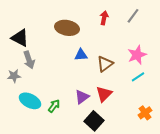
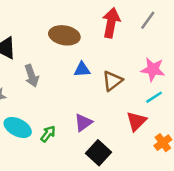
red arrow: (104, 18) -> (111, 23), size x1.6
pink star: (137, 55) -> (153, 69), turned 30
gray arrow: (29, 60) -> (32, 76), moved
red triangle: (104, 94) -> (136, 121), moved

